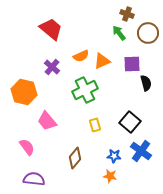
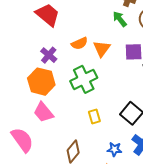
orange triangle: (102, 61) -> (102, 49), turned -30
orange hexagon: (24, 92) -> (41, 82), moved
pink semicircle: (27, 147) -> (22, 140), size x1.4

